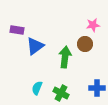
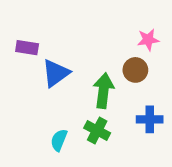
blue cross: (97, 88) -> (150, 119), moved
green cross: (61, 93) -> (97, 130), moved

